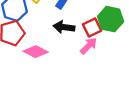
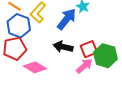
green hexagon: (111, 19) -> (105, 56), moved

